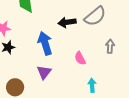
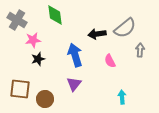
gray arrow: (110, 46) -> (140, 50), moved
pink semicircle: (80, 58) -> (110, 61), moved

